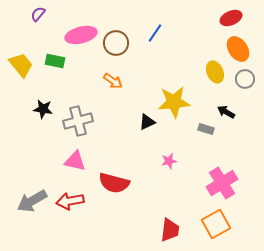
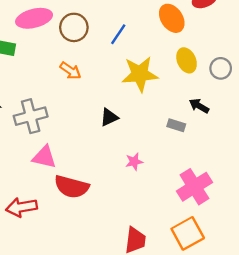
blue line: (155, 33) -> (118, 34), moved
orange ellipse: (238, 49) -> (172, 18), moved
yellow star: (174, 102) -> (140, 74), moved
pink triangle: (75, 161) -> (44, 157), moved

